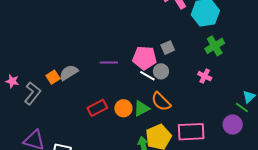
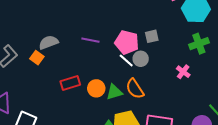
orange square: (53, 77) -> (37, 58), moved, turned -32

